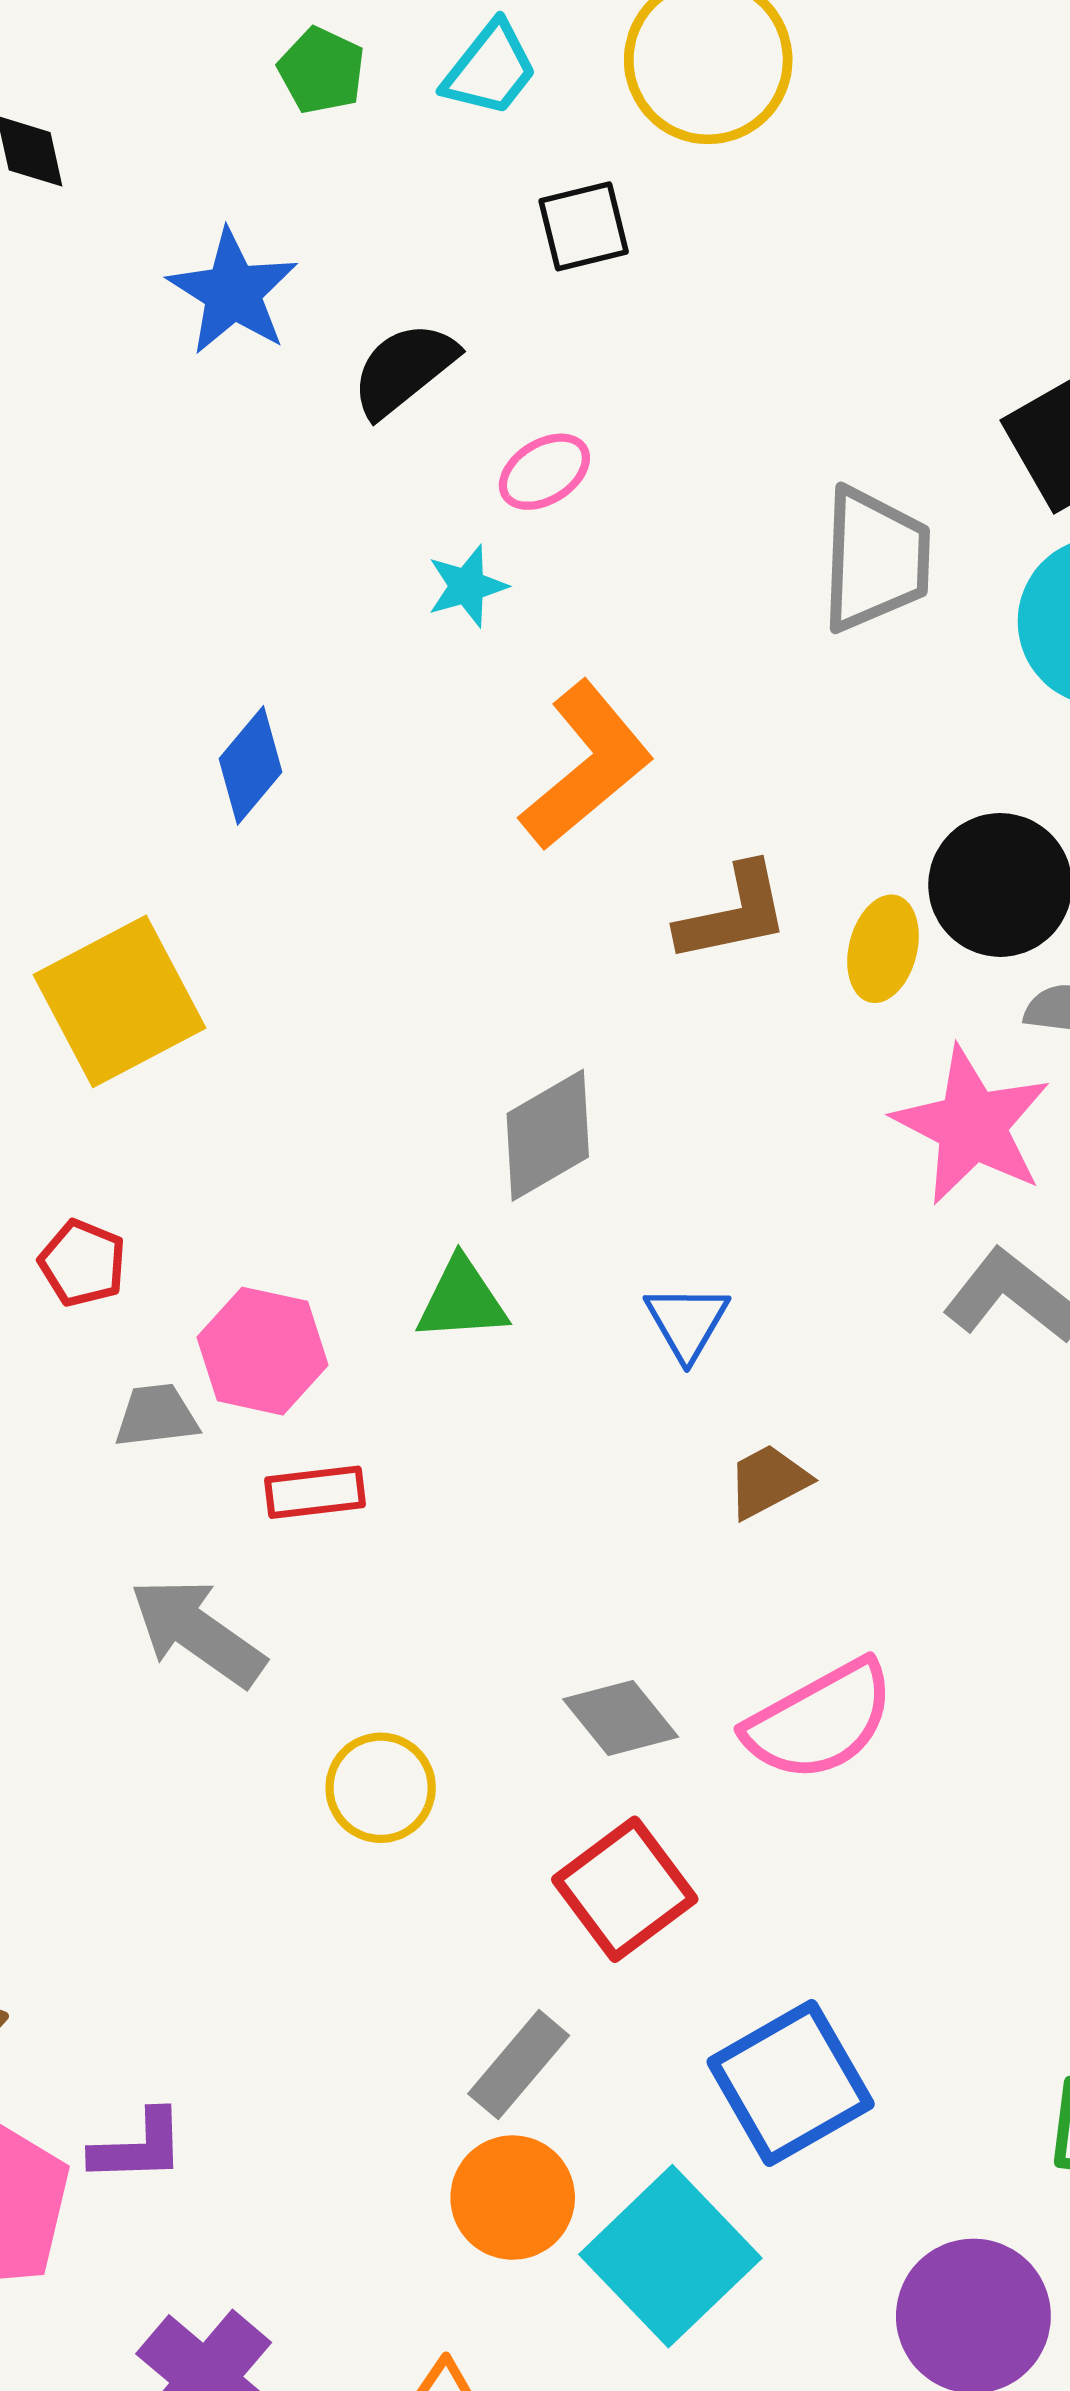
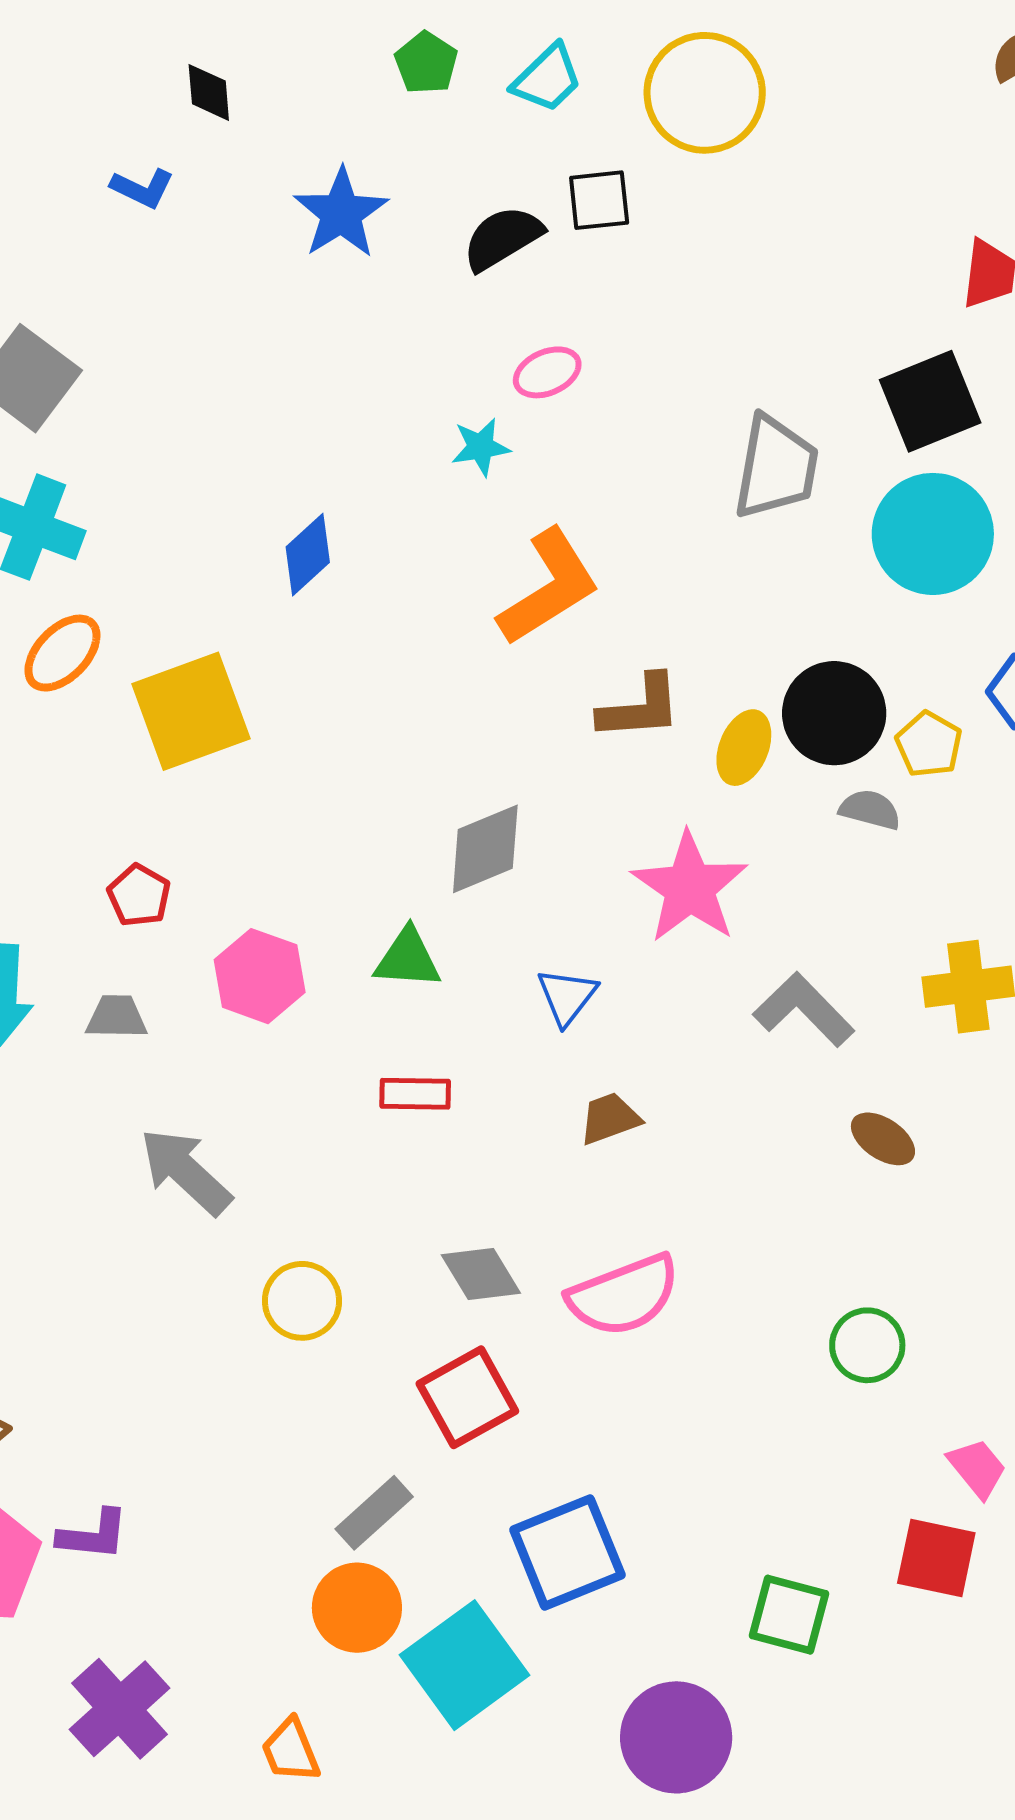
black semicircle: (404, 369) -> (503, 238), moved
pink star: (972, 1126) -> (690, 887), moved
gray trapezoid: (156, 1416) -> (117, 1017), moved
red rectangle: (315, 1492) -> (415, 1094), moved

